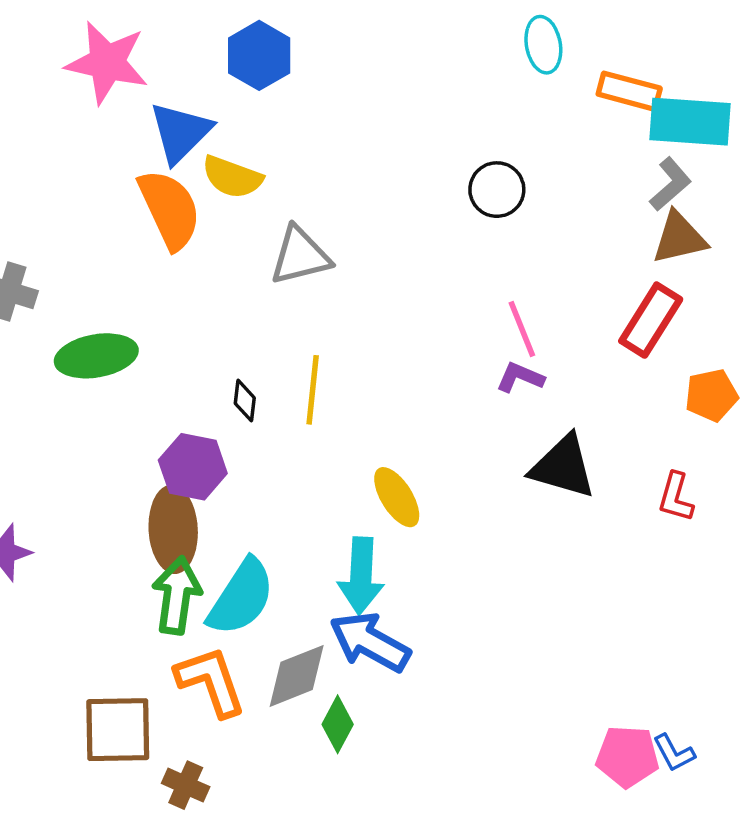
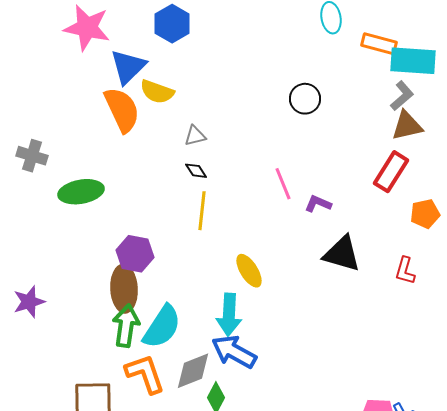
gray triangle: (300, 256) -> (195, 136), size x0.6
pink line: (522, 329) -> (283, 184), moved
black diamond: (245, 401) -> (196, 171), moved, turned -40

